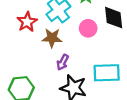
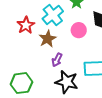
brown star: (52, 38) -> (48, 39), turned -30

